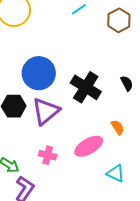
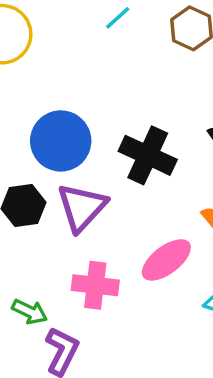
pink cross: (48, 155) -> (95, 285), size x1.4

